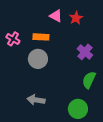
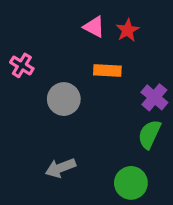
orange rectangle: (41, 37) -> (107, 70), moved
purple cross: (85, 52) -> (154, 97), moved
gray arrow: (36, 100) -> (60, 168), turned -30

